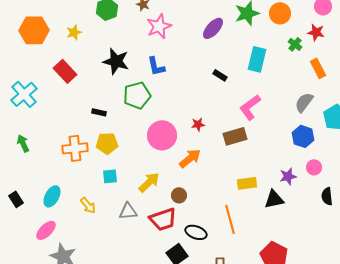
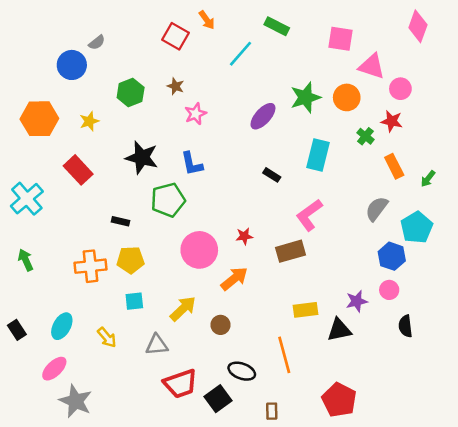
pink star: (159, 26) -> (196, 114), size x0.7
blue hexagon: (303, 136) -> (392, 256), moved
red trapezoid: (163, 219) -> (181, 384), moved

